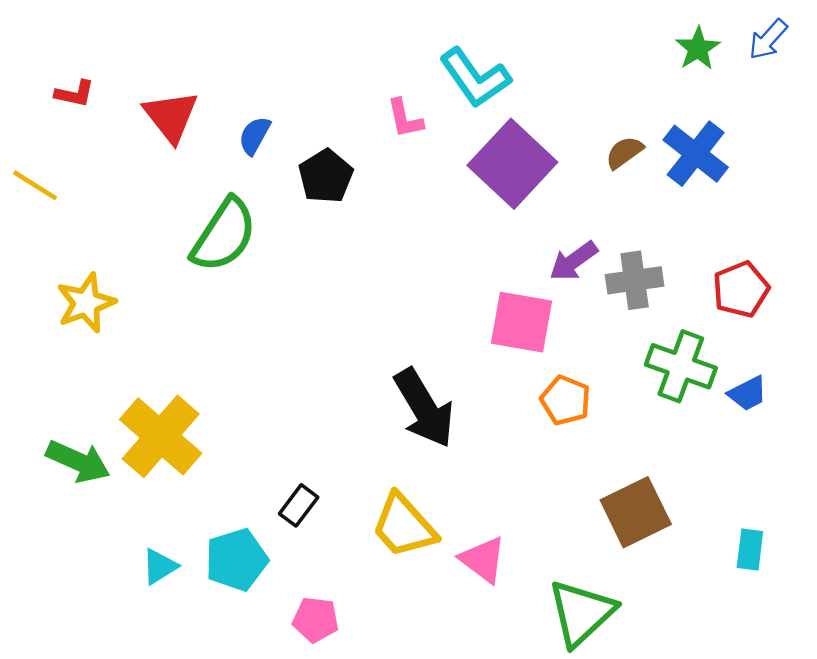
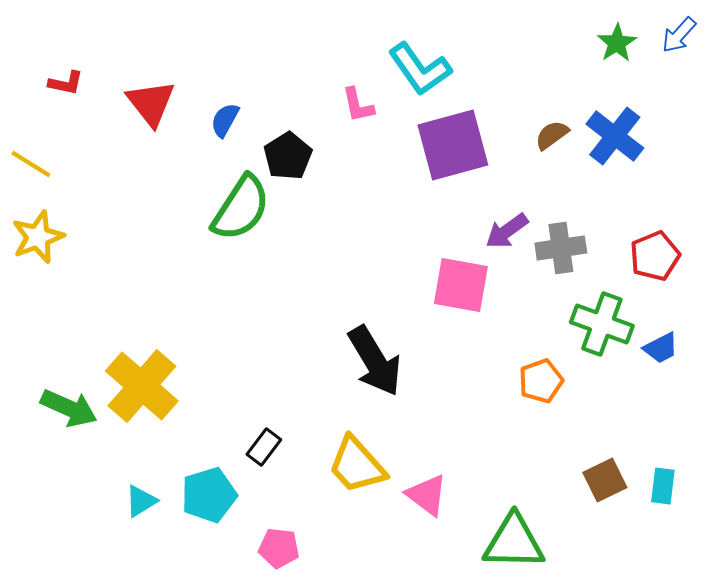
purple square: (512, 164) -> (453, 145), turned 32
green semicircle: (224, 235) -> (241, 208), moved
yellow star: (86, 303) -> (38, 237), moved
orange pentagon: (566, 400) -> (541, 381), moved, turned 30
brown square: (636, 512) -> (605, 480), moved, size x0.7
green triangle: (581, 613) -> (514, 542), turned 44

